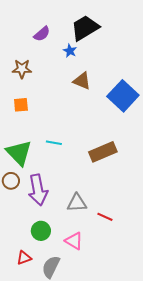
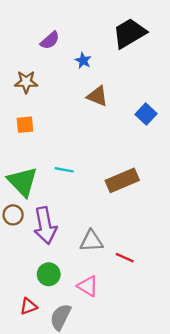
black trapezoid: (85, 28) -> (129, 33), moved
blue square: (123, 96) -> (146, 114), size x0.6

